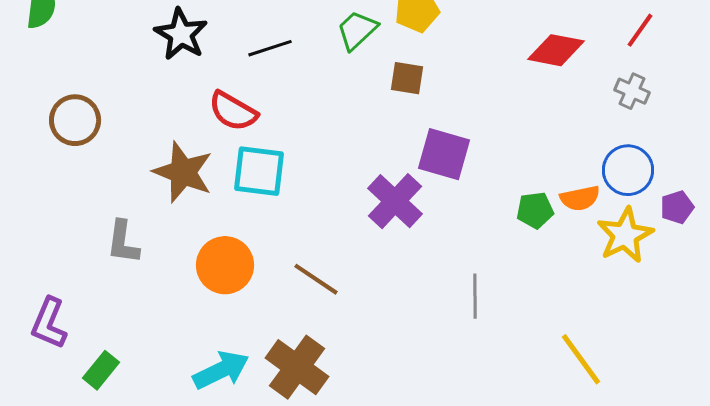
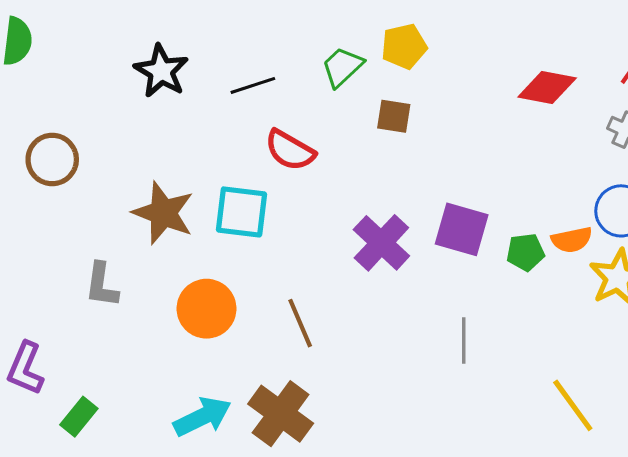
red semicircle: (233, 111) -> (290, 150), moved
purple square: (444, 154) -> (462, 229), moved
brown line: (316, 279) -> (300, 323), turned 33

